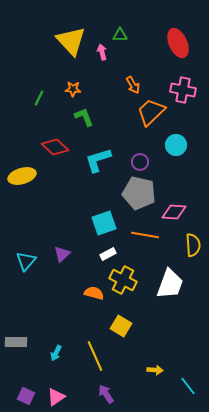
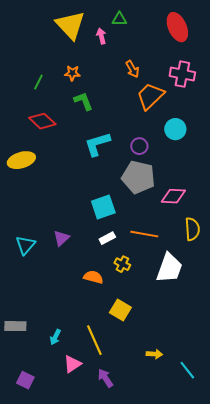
red diamond: (55, 147) -> (42, 121), moved
orange line: (145, 235) -> (144, 234), moved
yellow cross: (123, 280) -> (122, 264), size x0.6
pink triangle: (56, 397) -> (72, 364), moved

